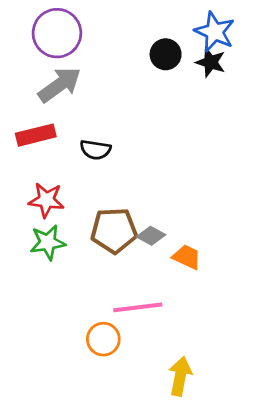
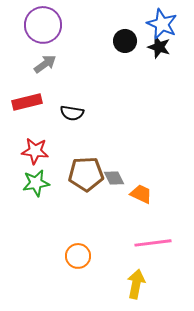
gray arrow: (60, 85) -> (45, 64), size x0.7
gray diamond: (151, 236) -> (114, 178), turned 35
pink line: (138, 307) -> (153, 243), moved

